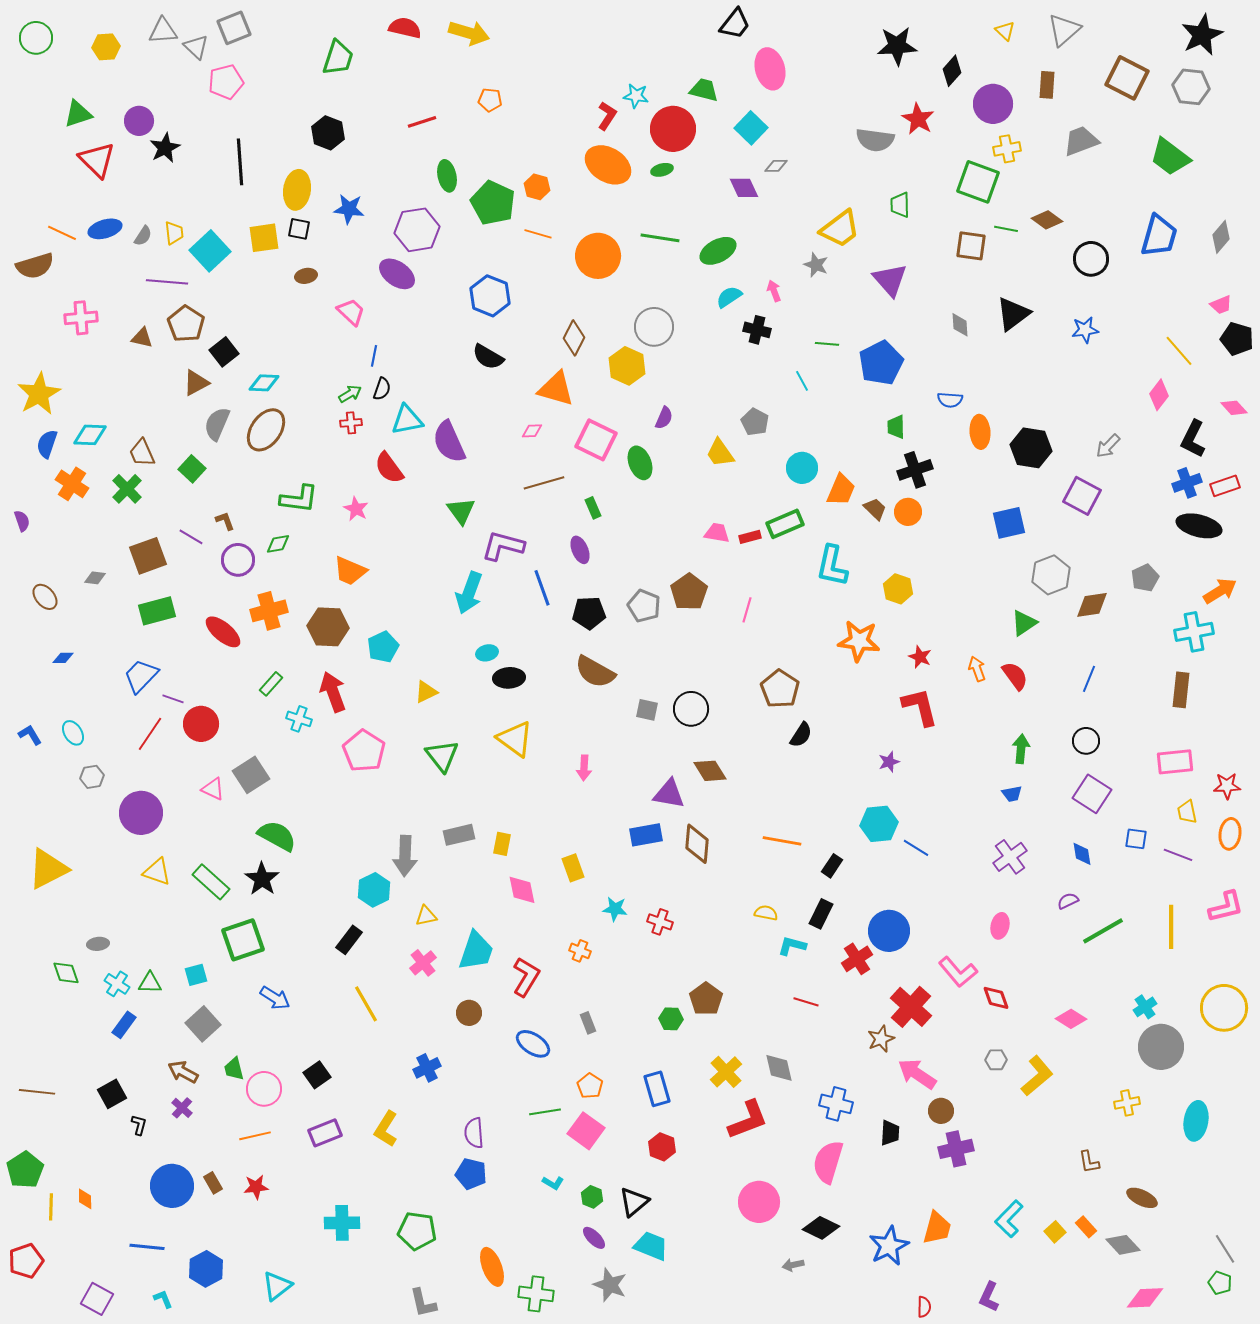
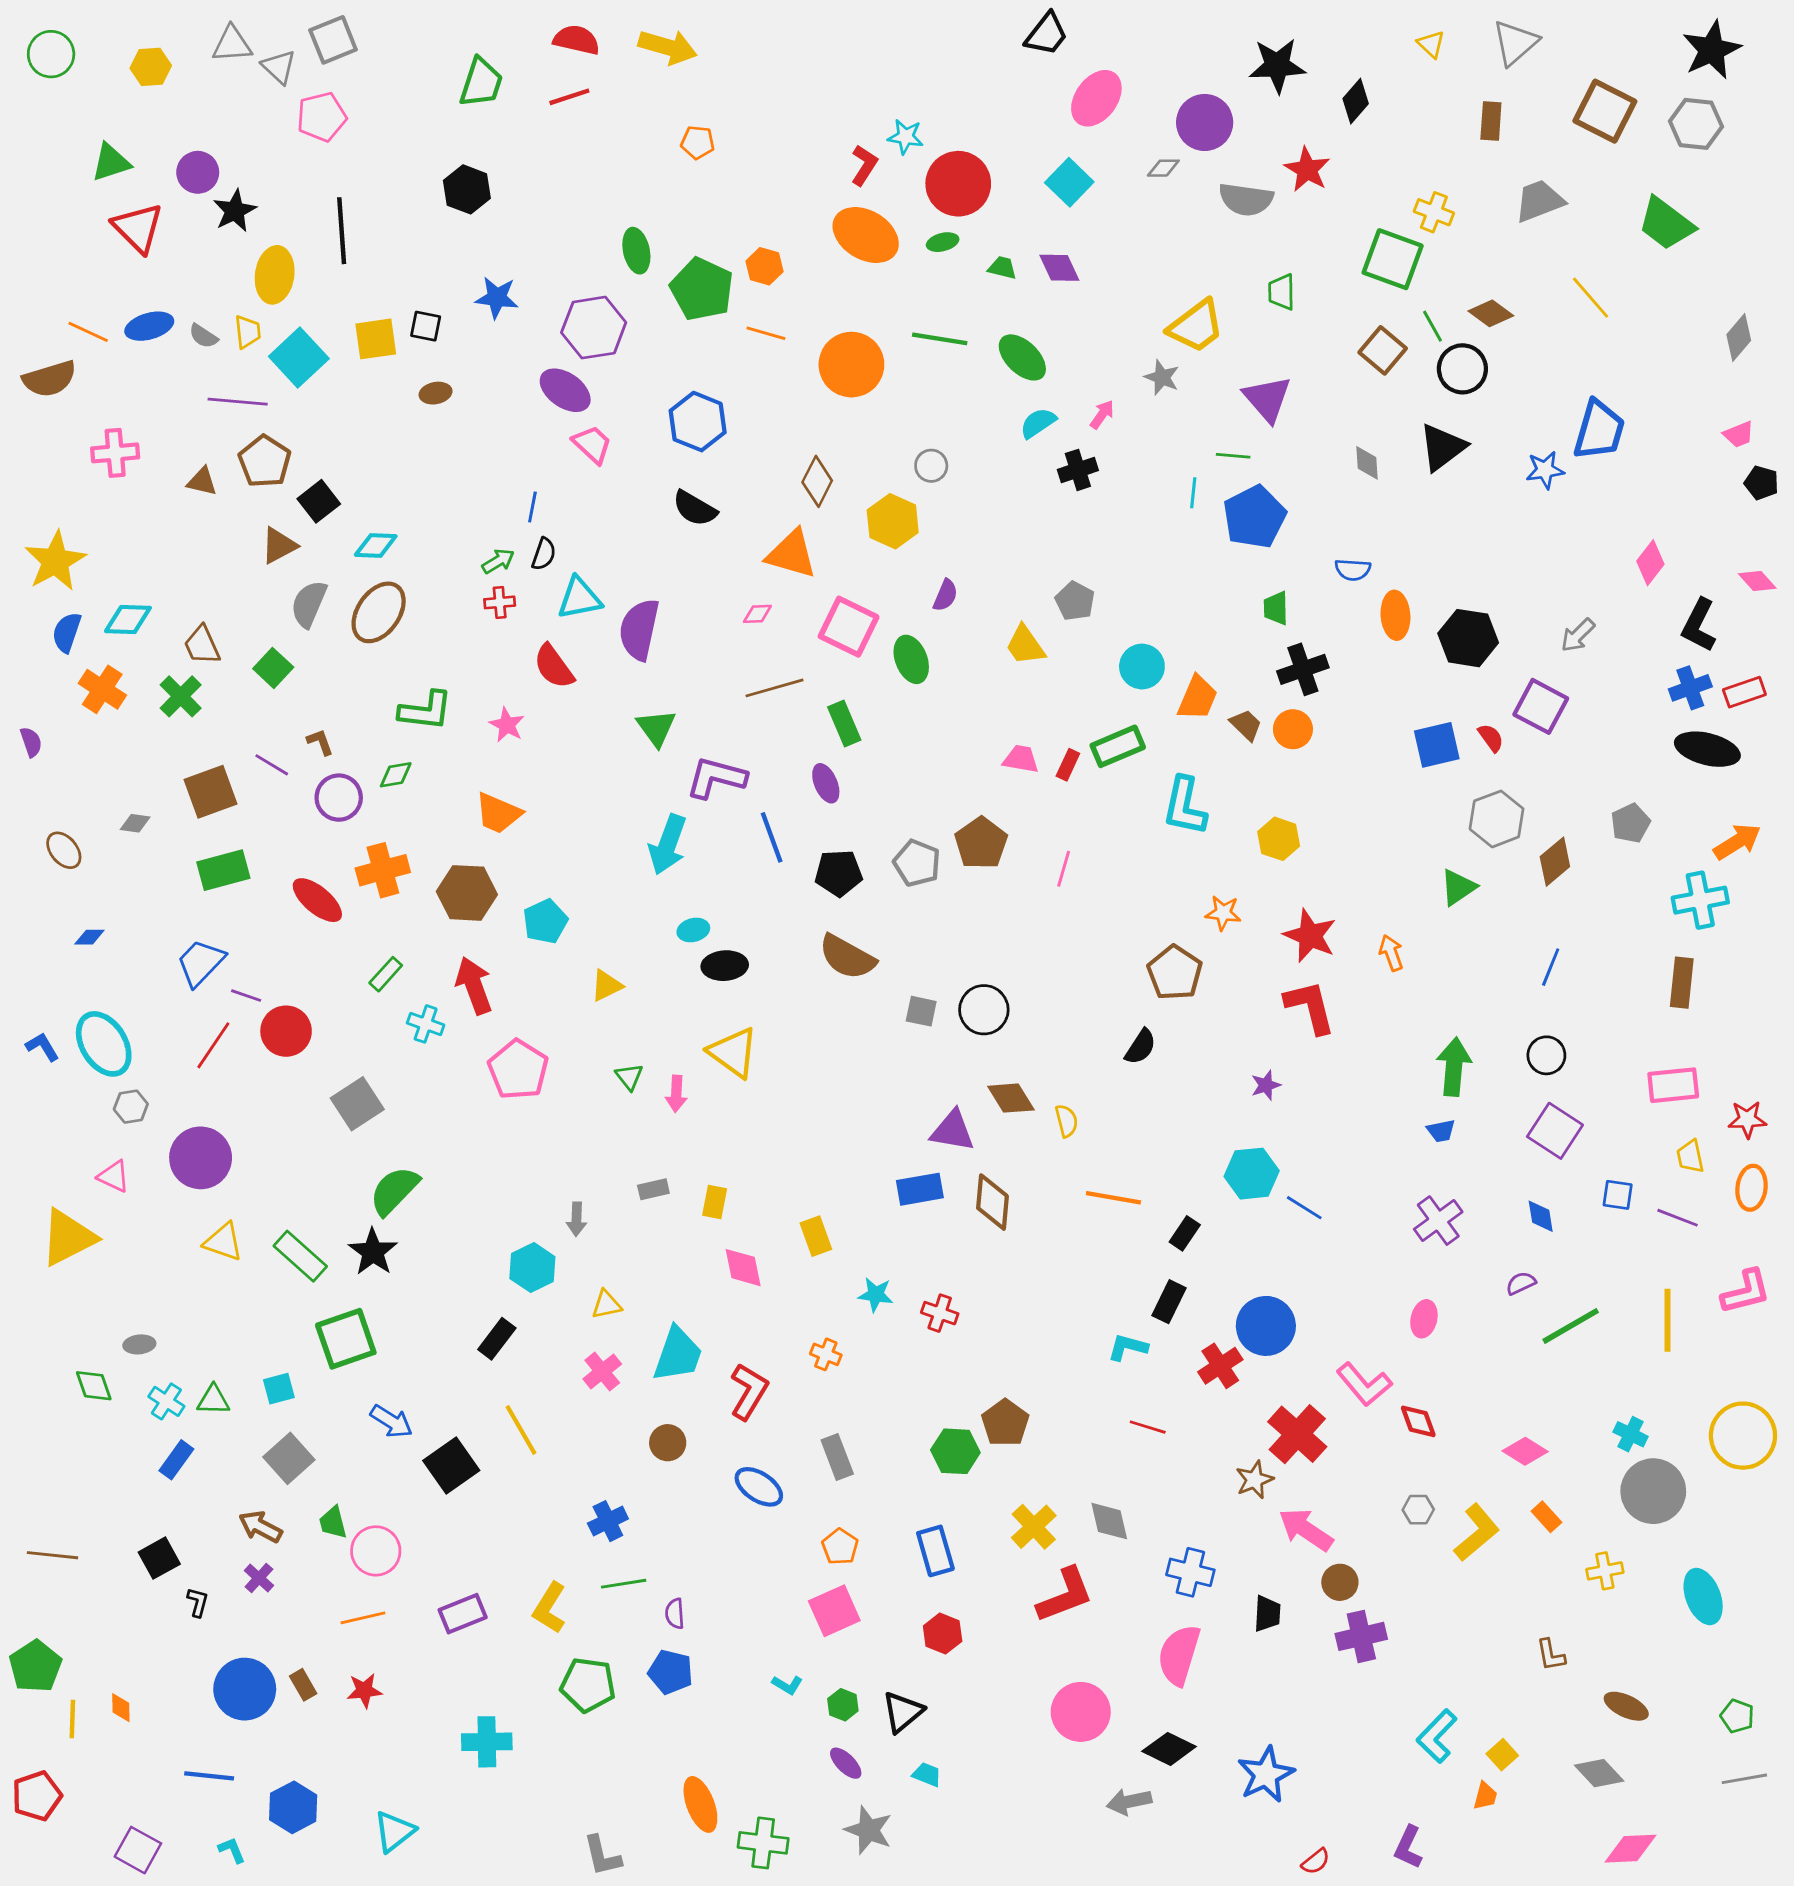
pink ellipse: (770, 69) -> (1096, 98), turned 51
green trapezoid: (704, 90) -> (1002, 268), moved, size x0.7
purple circle: (993, 104) -> (1205, 122), moved
red line: (422, 122) -> (569, 97), moved
yellow cross: (1007, 149) -> (1434, 212), turned 32
gray diamond: (776, 166) -> (1163, 168), moved
yellow ellipse: (297, 190) -> (275, 275), moved
green line: (1006, 229) -> (1432, 326), turned 50
gray semicircle: (143, 236) -> (203, 336), turned 90
blue trapezoid: (1159, 236) -> (1599, 430), moved
brown square: (971, 246) -> (1383, 350), turned 32
green ellipse: (718, 251) -> (1022, 357), turned 72
black circle: (1091, 259) -> (1462, 369), moved
pink arrow: (774, 291) -> (1102, 414), turned 55
pink trapezoid: (351, 312) -> (592, 444), moved
gray circle: (654, 327) -> (931, 466), size x0.6
black cross: (757, 330) -> (1078, 470), turned -32
black pentagon: (1237, 339) -> (1761, 483), size x0.7
green line: (827, 344) -> (1233, 456), moved
yellow line: (1179, 351) -> (1591, 298), moved
cyan line: (802, 381) -> (1193, 493), moved, turned 35
purple semicircle: (449, 442) -> (639, 629), turned 36
green rectangle: (593, 508) -> (844, 723), size x1.4
red rectangle: (750, 537) -> (1068, 765), turned -50
brown diamond: (1092, 605) -> (1555, 862), turned -32
orange star: (859, 641) -> (1223, 913), size x0.6
red star: (920, 657) -> (1310, 936), size x1.6
red semicircle: (1015, 676) -> (1491, 738), moved, size x0.7
brown pentagon: (780, 689) -> (1175, 973), moved
cyan ellipse: (73, 733) -> (104, 1044), size x1.8
green arrow: (1021, 749) -> (1454, 1067), size x1.4
green triangle: (442, 756) -> (629, 1077), size x0.6
pink arrow: (584, 768) -> (676, 1094), moved
pink triangle: (213, 789) -> (114, 1176), moved
gray rectangle: (459, 835) -> (653, 1189), size x0.7
green semicircle: (277, 836) -> (394, 1191), turned -75
gray arrow: (405, 856) -> (577, 1219), size x0.6
yellow semicircle: (766, 913) -> (1066, 1121), moved, turned 65
cyan cross: (1145, 1007) -> (1630, 1434), turned -30
green hexagon: (671, 1019) -> (955, 1451), size x1.4
gray rectangle: (588, 1023) -> (837, 1457), size x1.4
black square: (317, 1075) -> (451, 1465), moved, size x1.4
green line: (545, 1112) -> (624, 1584), moved
cyan ellipse: (1196, 1121) -> (1703, 1597), turned -30
pink square: (586, 1131) -> (834, 1611), turned 30
purple semicircle: (474, 1133) -> (675, 1614), size x0.7
orange rectangle: (1086, 1227) -> (1546, 1517), moved
orange trapezoid: (937, 1228) -> (1485, 1796), moved, size x0.6
green pentagon: (417, 1231) -> (588, 1685), moved
cyan trapezoid: (651, 1246) -> (927, 1775), size x0.6
gray line: (1225, 1249) -> (1744, 1779), turned -68
gray arrow: (793, 1265) -> (1129, 1802), size x1.4
green pentagon: (1220, 1283) -> (1737, 1716), moved
red semicircle: (924, 1307) -> (1316, 1861), turned 50

